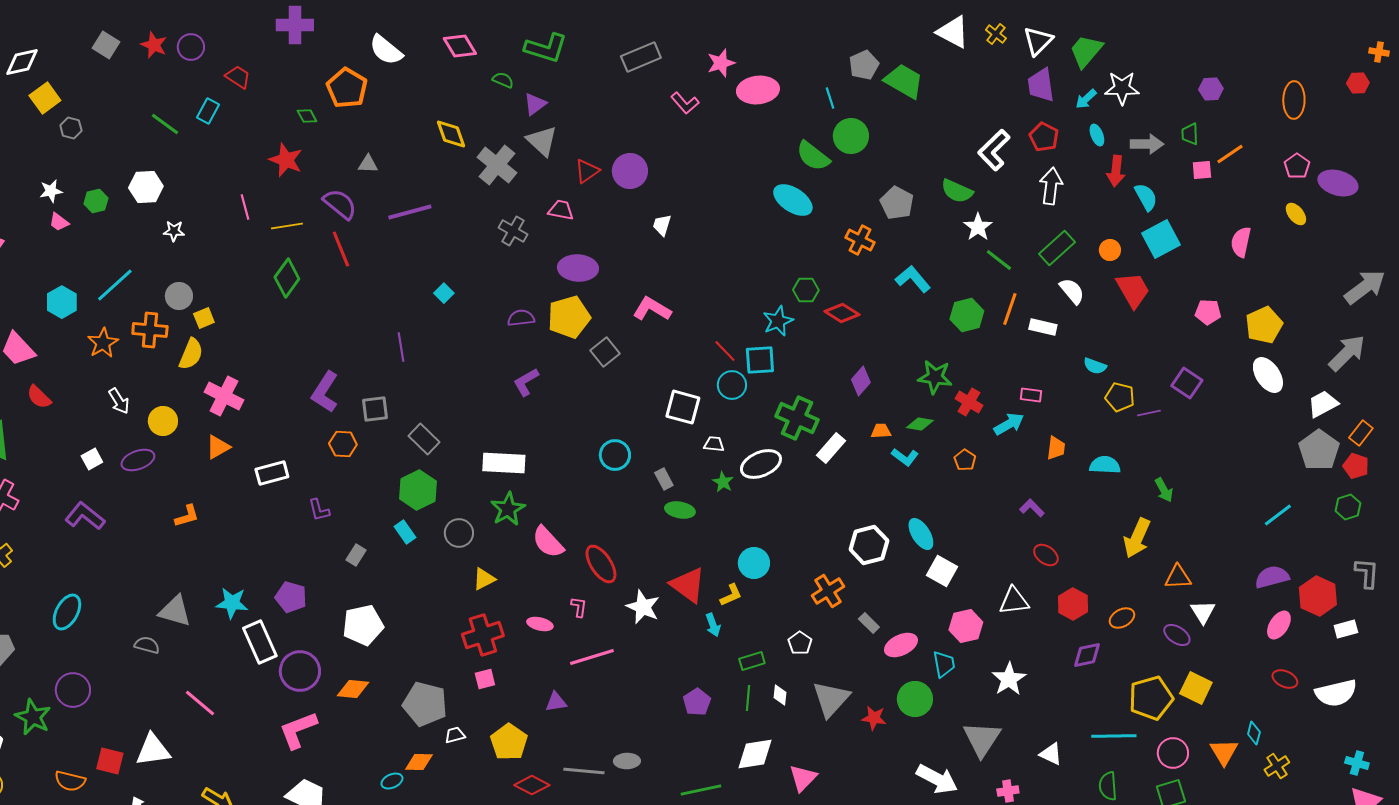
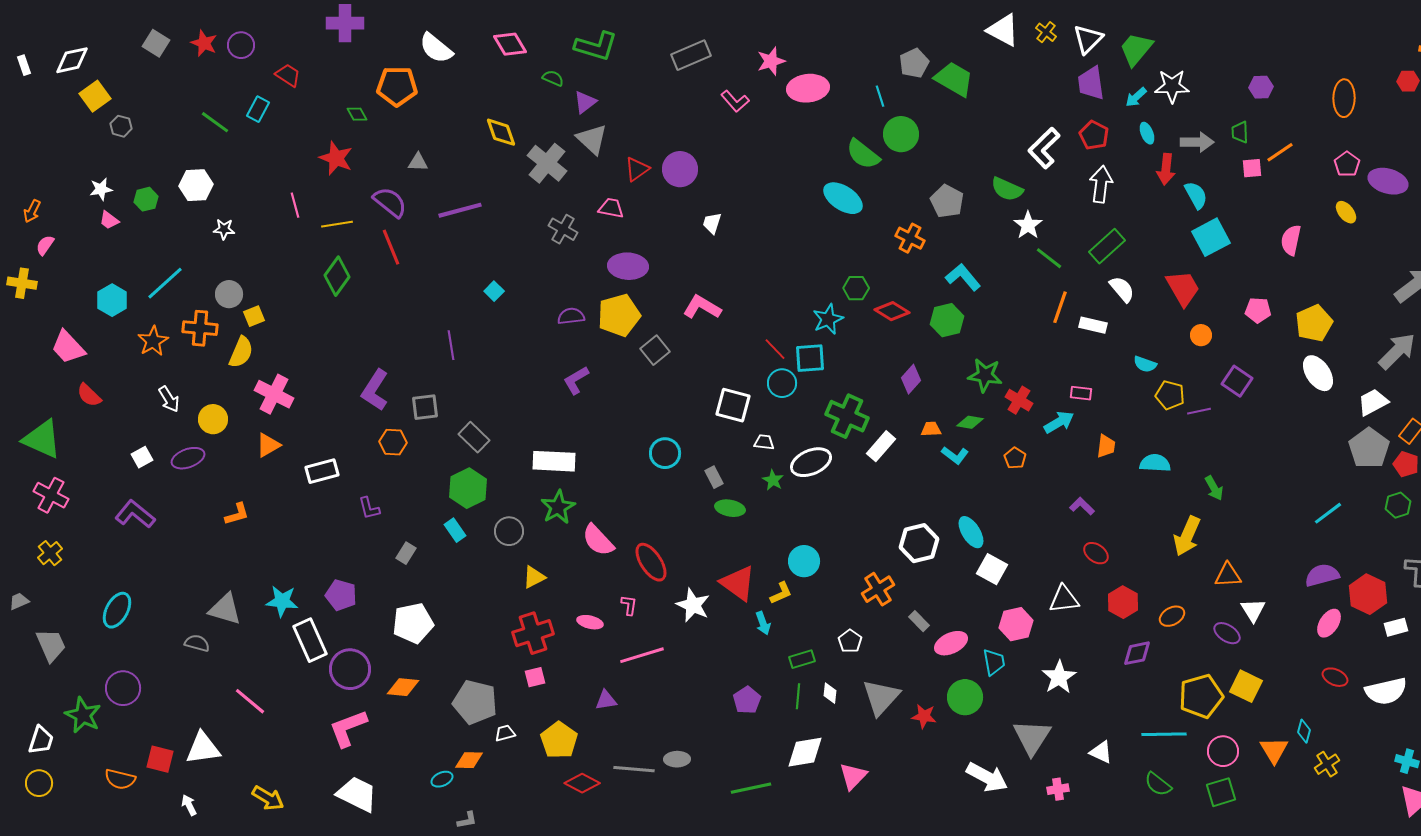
orange pentagon: (347, 88) -> (397, 86), turned -30
orange circle: (1110, 250) -> (1201, 335), moved
green hexagon: (967, 315) -> (947, 320), moved
green semicircle: (1108, 786) -> (1158, 784), turned -48

